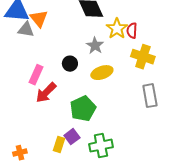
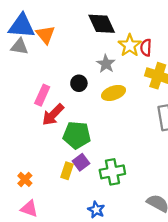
gray triangle: (26, 30) -> (19, 46), moved
green pentagon: (83, 109) -> (77, 135), moved, turned 30
orange cross: (20, 153) -> (25, 179), turned -32

